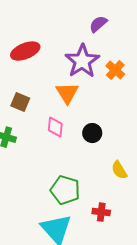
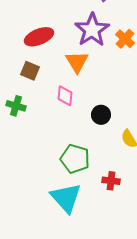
red ellipse: (25, 51) -> (39, 37), moved
black circle: (92, 133) -> (101, 115), moved

